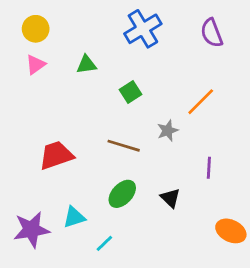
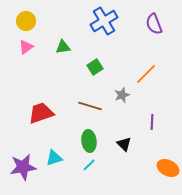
green ellipse: (122, 194) -> (89, 141), turned -50
cyan line: (104, 243) -> (89, 165), moved

